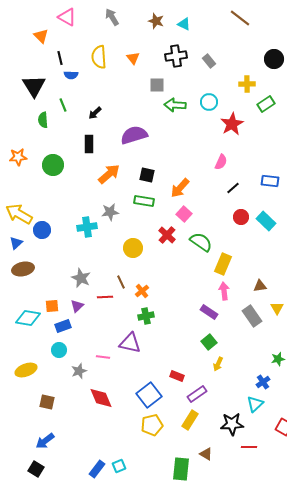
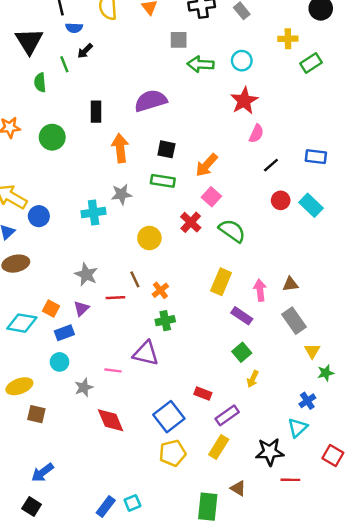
black arrow: (95, 113) -> (85, 51), moved
red star: (232, 124) -> (244, 101), moved
orange arrow: (109, 174) -> (120, 148), turned -55
yellow rectangle: (223, 264) -> (221, 282), moved
brown triangle: (260, 286) -> (290, 284), moved
orange square: (52, 306) -> (51, 308), turned 32
yellow triangle: (277, 308) -> (312, 351), moved
brown square: (47, 402) -> (36, 414), moved

